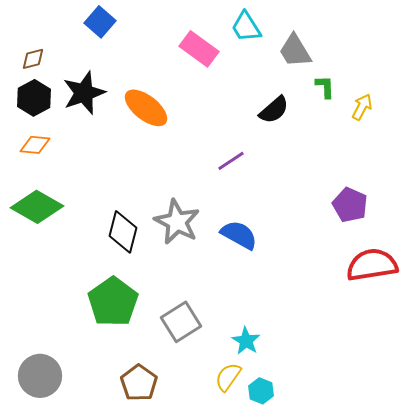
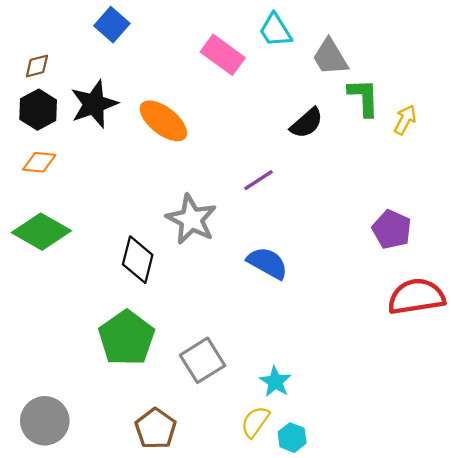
green L-shape: (325, 87) -> (364, 97), size x1.5
gray star: (177, 222) -> (191, 219), moved

